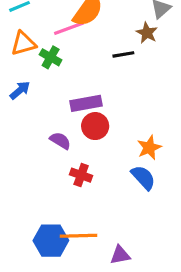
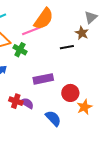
red circle: (95, 126) -> (70, 93), moved
red cross: (81, 175) -> (16, 101), moved
blue semicircle: (143, 177) -> (53, 118), moved

